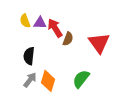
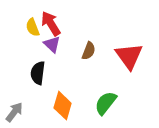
purple triangle: (40, 23) -> (52, 44), moved, turned 40
red arrow: (55, 28) -> (51, 23), moved
gray arrow: (30, 80) -> (14, 112), moved

